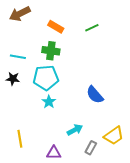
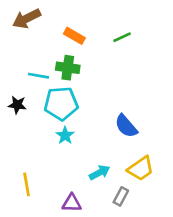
cyan line: (18, 57) -> (38, 76), moved
yellow trapezoid: (114, 136) -> (141, 169), moved

